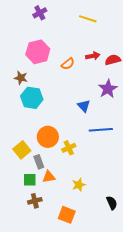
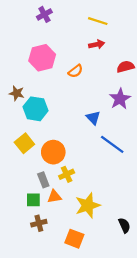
red arrow: (93, 56) -> (97, 44), moved
brown star: (21, 78) -> (17, 93), moved
blue line: (101, 130) -> (112, 144), turned 40
yellow cross: (69, 148) -> (67, 174), moved
yellow square: (22, 150) -> (24, 143), moved
yellow star: (79, 185) -> (88, 205), size x1.6

